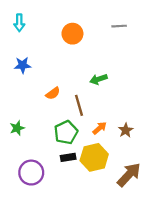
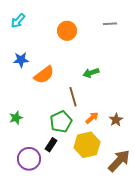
cyan arrow: (19, 23) -> (18, 21), turned 42
orange semicircle: (53, 93) -> (44, 75), moved, size x1.5
black rectangle: (68, 157) -> (51, 145), moved, turned -48

